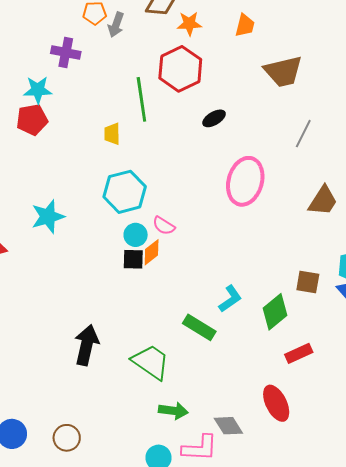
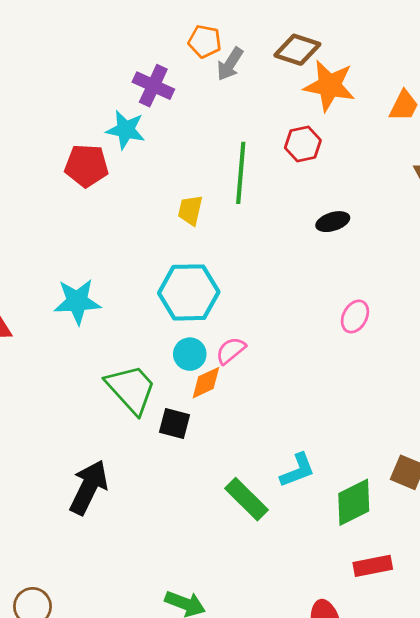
orange star: (189, 24) -> (329, 86), size x1.5
red hexagon: (180, 69) -> (303, 144), size x0.6
cyan star: (38, 90) -> (126, 130), moved
pink ellipse: (245, 181) -> (355, 316), size x0.5
pink semicircle: (164, 226) -> (231, 351), turned 95
black square: (133, 259) -> (174, 424), moved
green trapezoid: (151, 362) -> (131, 389), moved

